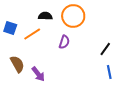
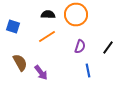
orange line: (32, 34) -> (47, 36), moved
purple semicircle: (64, 42) -> (80, 46), moved
blue line: (109, 72) -> (88, 70), moved

